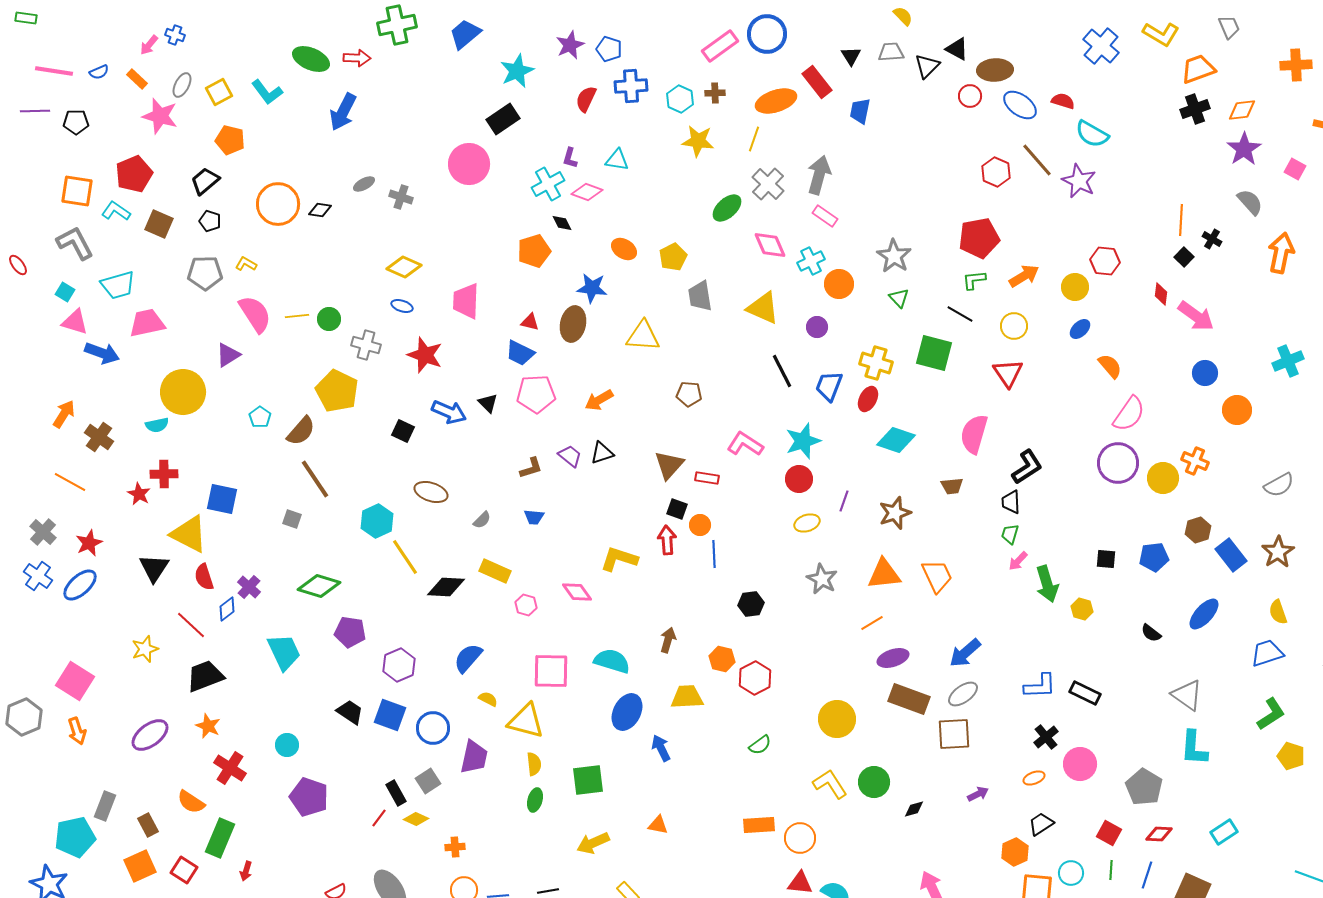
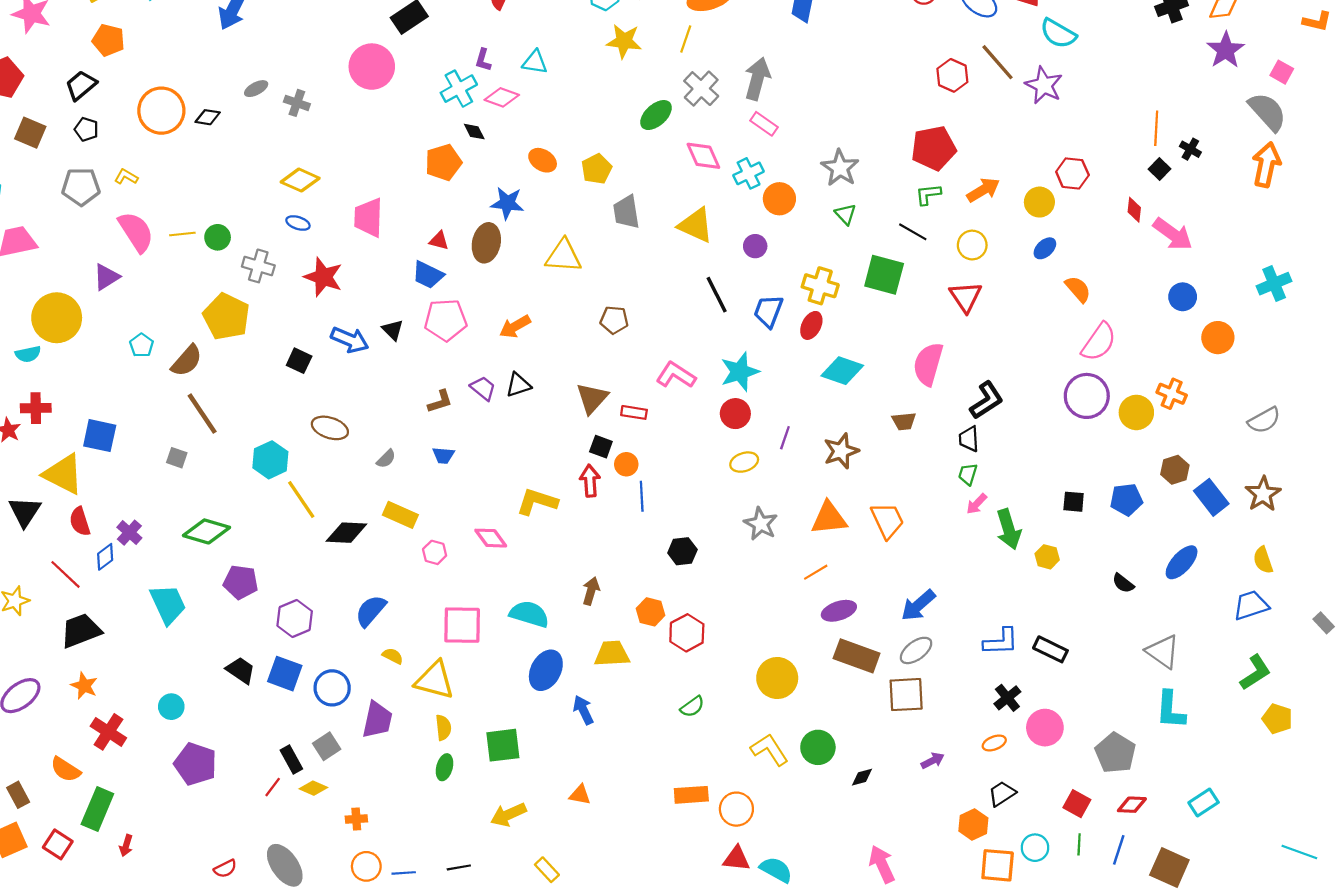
gray semicircle: (1250, 202) -> (1267, 112), moved, size x1.4

